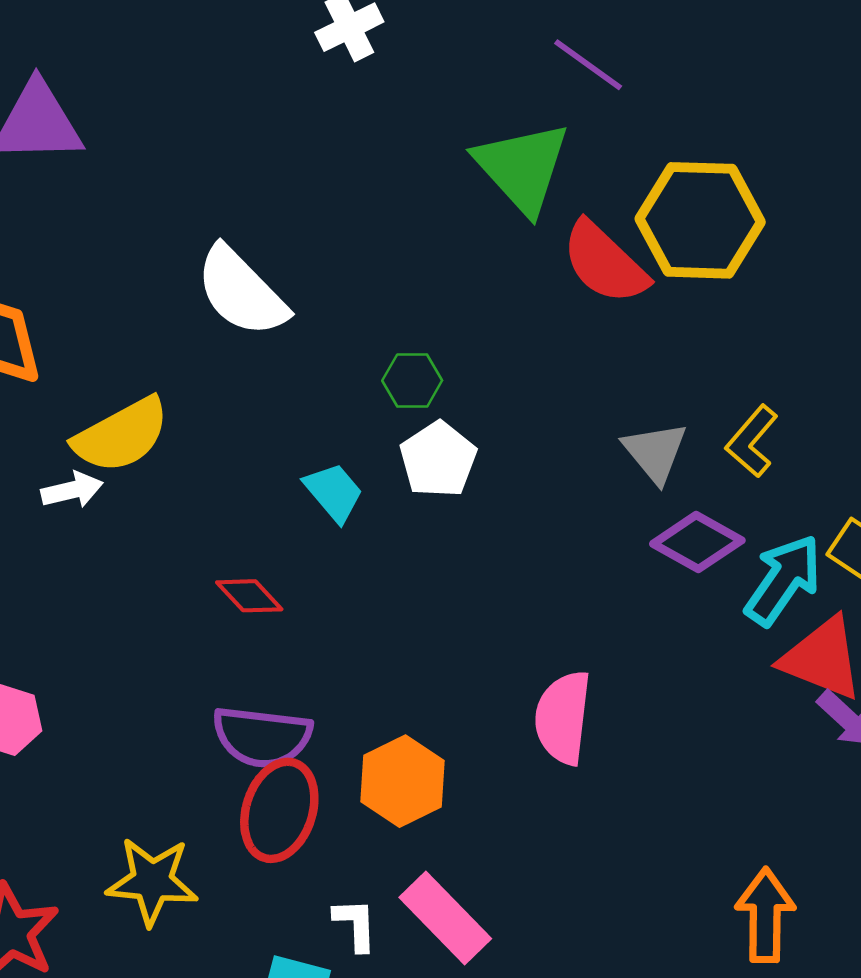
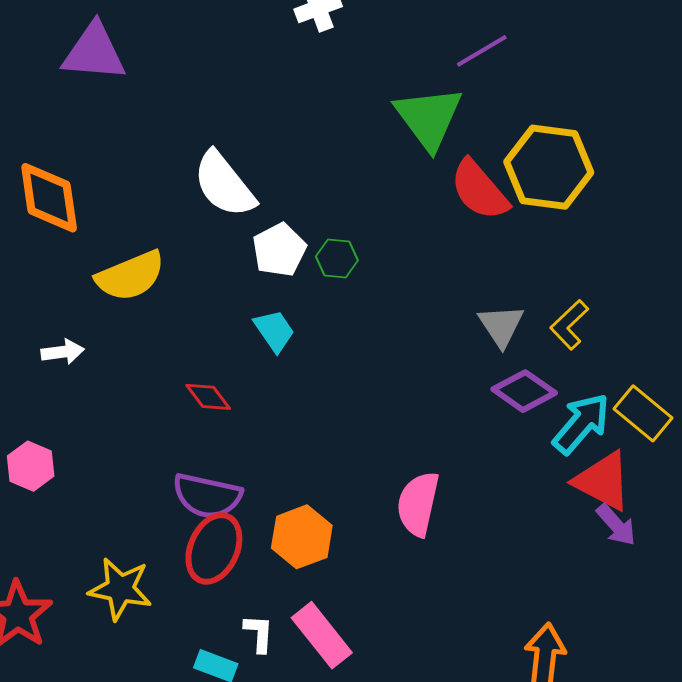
purple line: (588, 65) -> (482, 51), turned -72
white pentagon: (438, 460) -> (279, 250), moved
white arrow: (72, 490) -> (63, 352), moved

